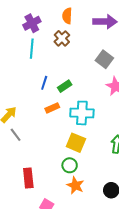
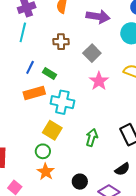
brown cross: (62, 38) -> (61, 42), moved, turned 35
green rectangle: (65, 86) -> (49, 74), turned 56
orange rectangle: (52, 108) -> (34, 93), size x1.5

